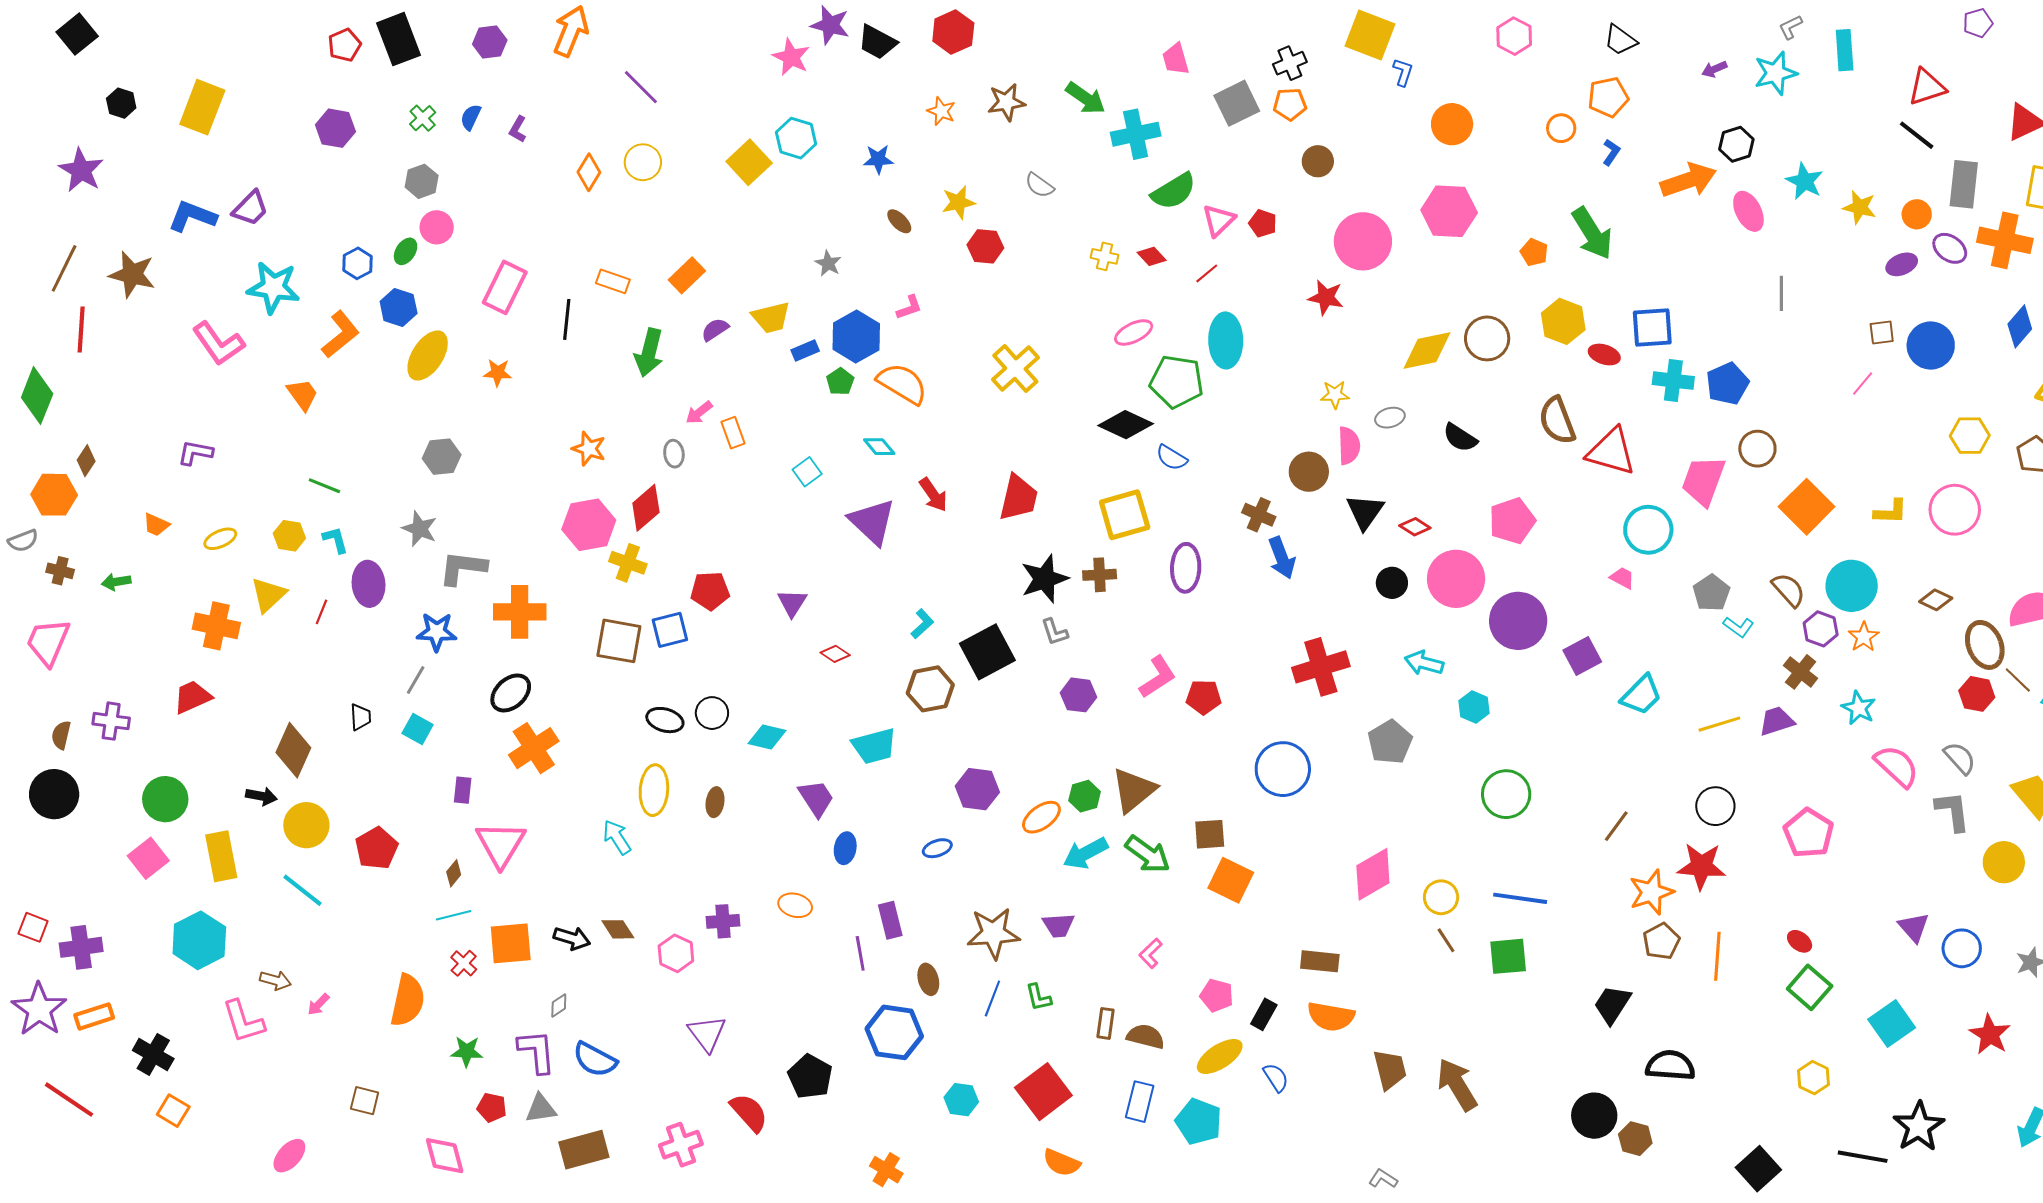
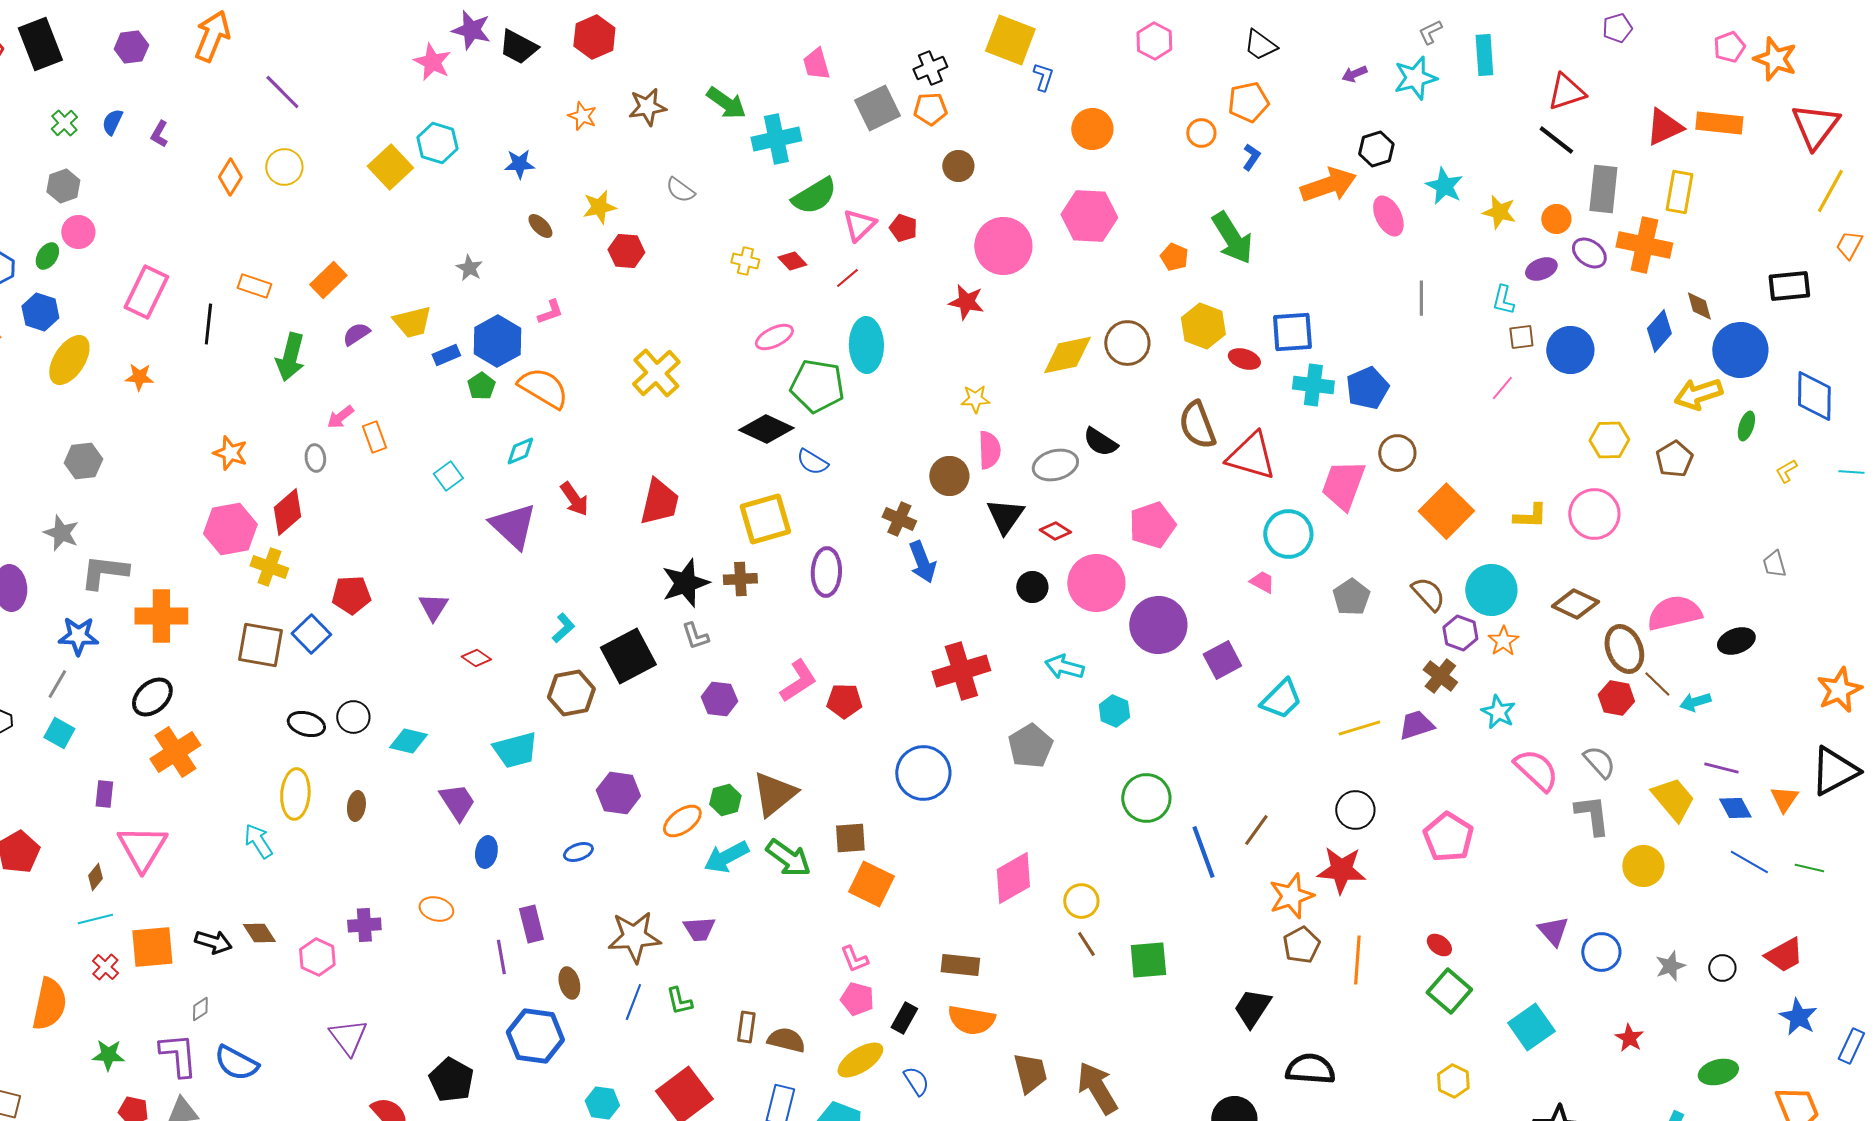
gray ellipse: (1390, 418) -> (1055, 465), moved, size x1.5
cyan diamond: (879, 447) -> (520, 451), turned -72
brown diamond: (1936, 600) -> (1575, 604), size x1.4
cyan L-shape: (1738, 627) -> (1503, 300), moved, turned 68
blue square: (670, 630) -> (311, 634), turned -30
blue line: (1520, 898) -> (1203, 852), moved, turned 62
pink L-shape: (1151, 953) -> (854, 959), moved, turned -68
red star: (1990, 1034) -> (1629, 1038), size x0.7

